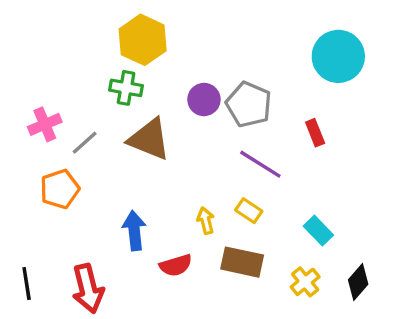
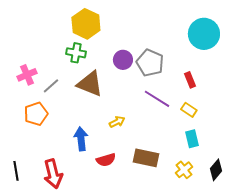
yellow rectangle: (249, 211) -> (189, 110), moved
yellow arrow: (206, 221) -> (117, 122), moved, turned 77
cyan rectangle: (318, 231) -> (192, 139), turned 30

